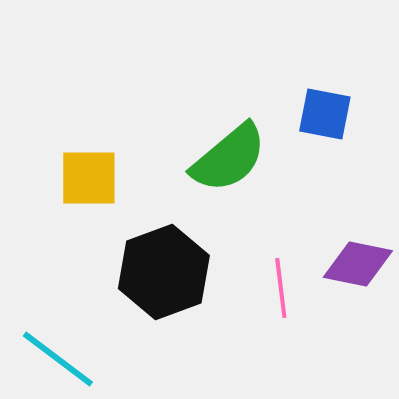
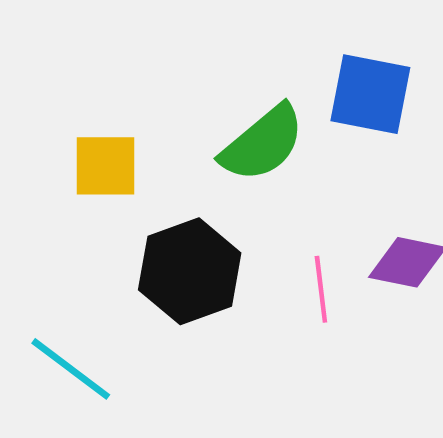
blue square: (325, 114) -> (370, 94), size x1.4

